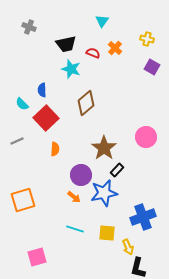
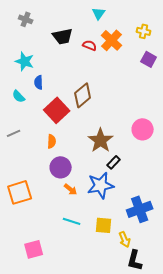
orange cross: (115, 48) -> (112, 40), size x1.5
cyan star: (71, 69) -> (25, 61), moved
red square: (46, 118) -> (57, 110), moved
purple circle: (81, 175) -> (61, 167), moved

